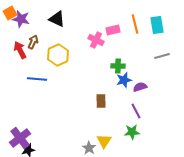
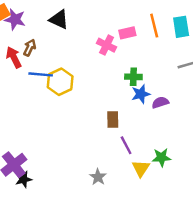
yellow hexagon: (58, 55) -> (60, 82), moved
blue line: (37, 79) -> (41, 74), moved
purple line: (136, 111) -> (126, 145), moved
green star: (132, 132) -> (161, 157), moved
yellow triangle: (104, 141) -> (141, 168), moved

